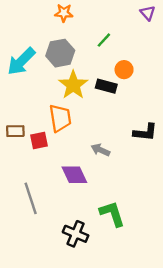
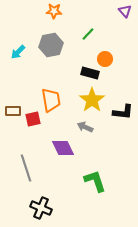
cyan arrow: (21, 61) -> (18, 52), size x0.6
yellow star: (73, 85) -> (92, 100), moved
black cross: (76, 234) -> (41, 208), moved

